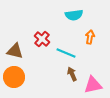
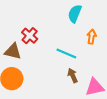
cyan semicircle: (74, 15) -> (75, 14), turned 120
red cross: (42, 39) -> (30, 36), moved

